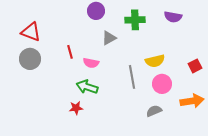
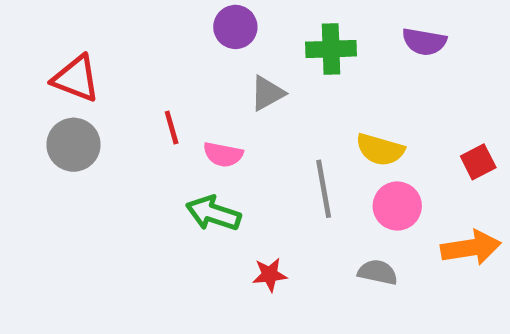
yellow semicircle: (155, 61) -> (380, 150), turned 30
red star: (76, 108) -> (270, 275), moved
gray semicircle: (154, 111) -> (378, 272), turned 35

